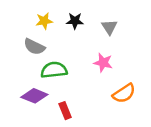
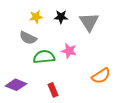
gray triangle: (109, 27) -> (89, 22), size x1.5
pink star: (103, 63) -> (69, 51), moved
purple diamond: (34, 96) -> (16, 85), moved

